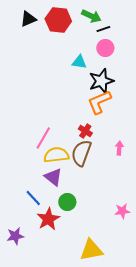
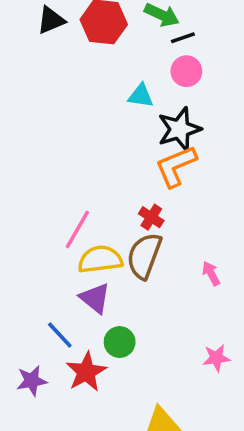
pink arrow: (119, 148) -> (211, 273), moved, turned -32
purple star: (15, 236) -> (32, 381), moved

